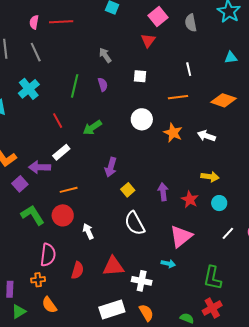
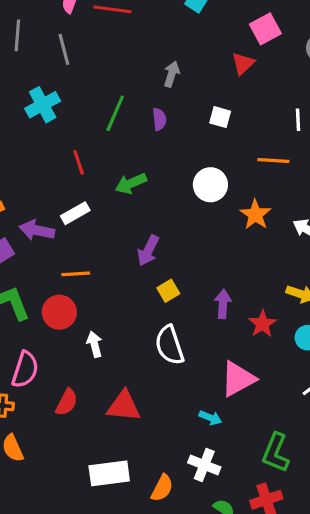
gray arrow: (105, 55) -> (172, 74), turned 42
white cross: (142, 281) -> (204, 465), moved
orange semicircle: (146, 313) -> (162, 488), turned 48

